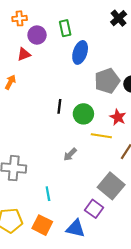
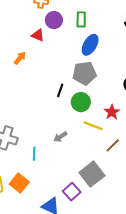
red triangle: (24, 54) -> (38, 35), turned 32
gray pentagon: (107, 81) -> (84, 73), moved
cyan line: (48, 194) -> (34, 154), moved
orange square: (42, 225) -> (19, 183), moved

